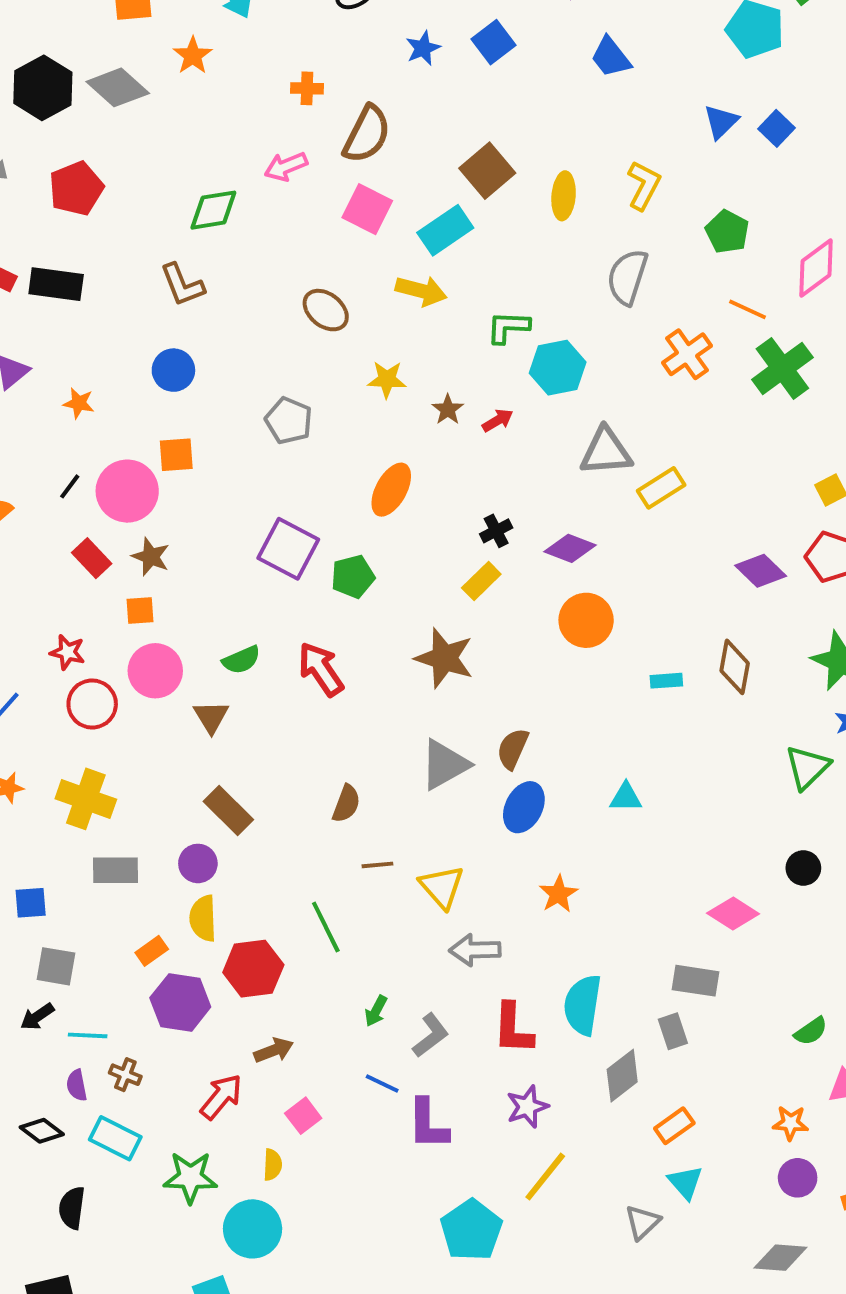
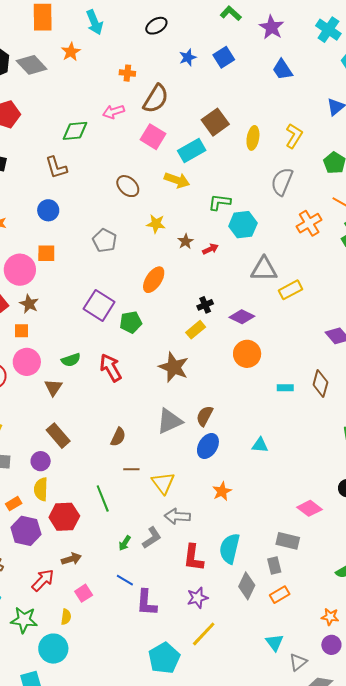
gray L-shape: (431, 1035) -> (152, 538), moved
gray diamond: (622, 1076) -> (247, 586), turned -32
orange rectangle: (674, 1126) -> (280, 595), moved
gray triangle: (642, 1222) -> (298, 662), moved

